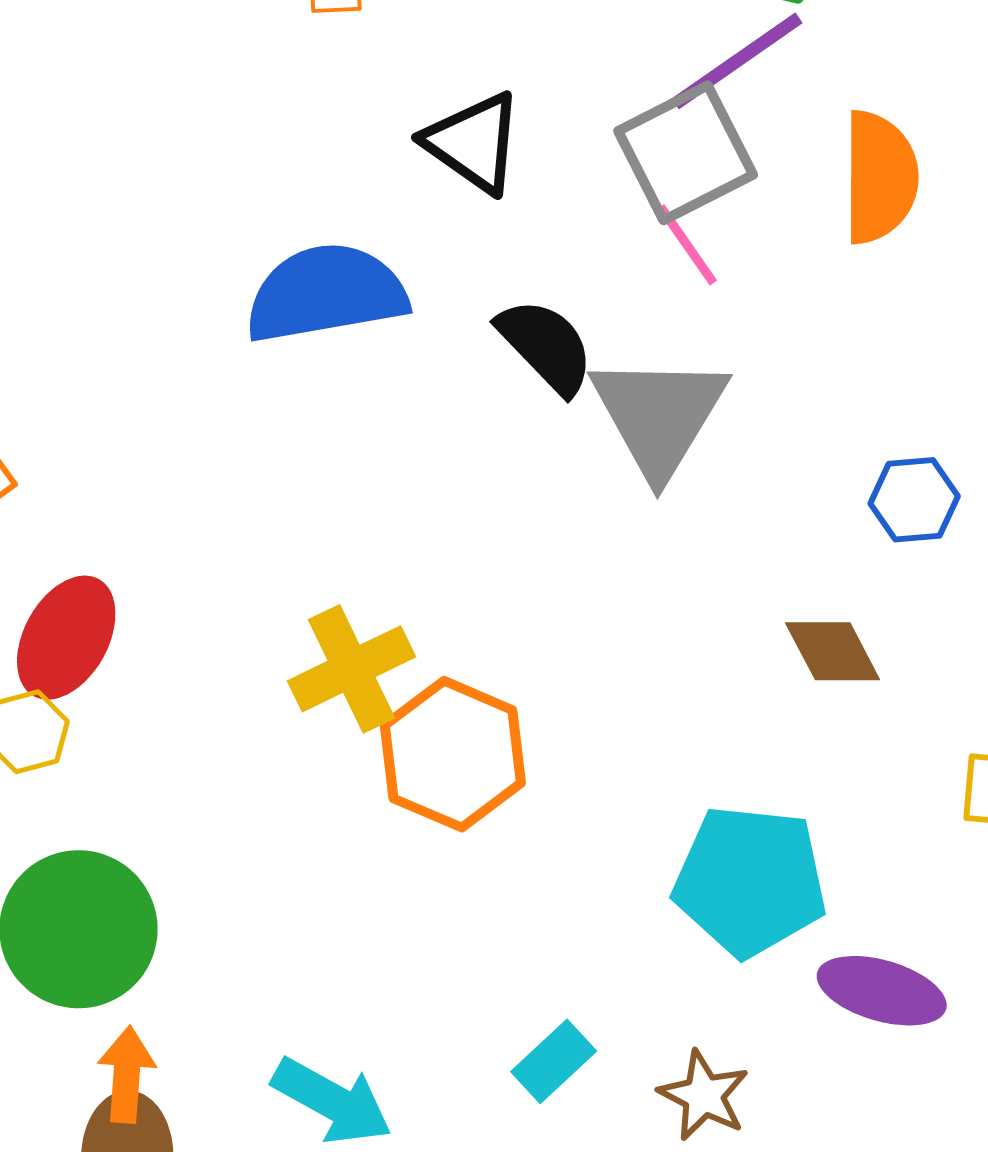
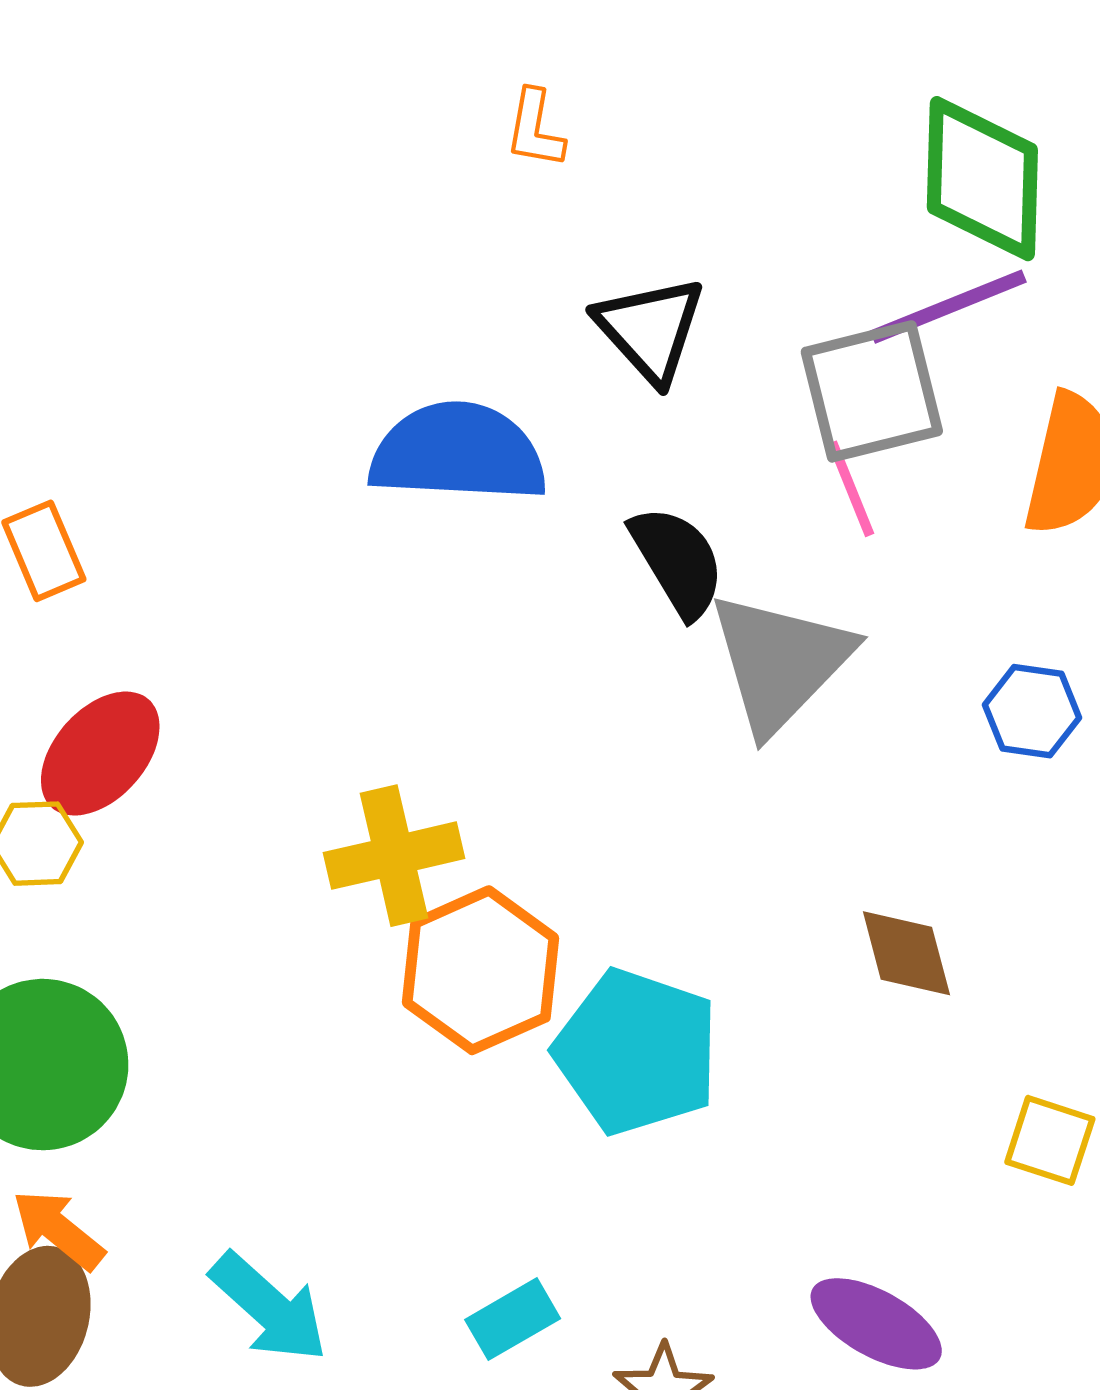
blue hexagon: (914, 500) -> (1032, 711), moved
cyan pentagon: (750, 881) -> (637, 1052), moved
orange arrow: (127, 1075) -> (58, 1230), turned -68

